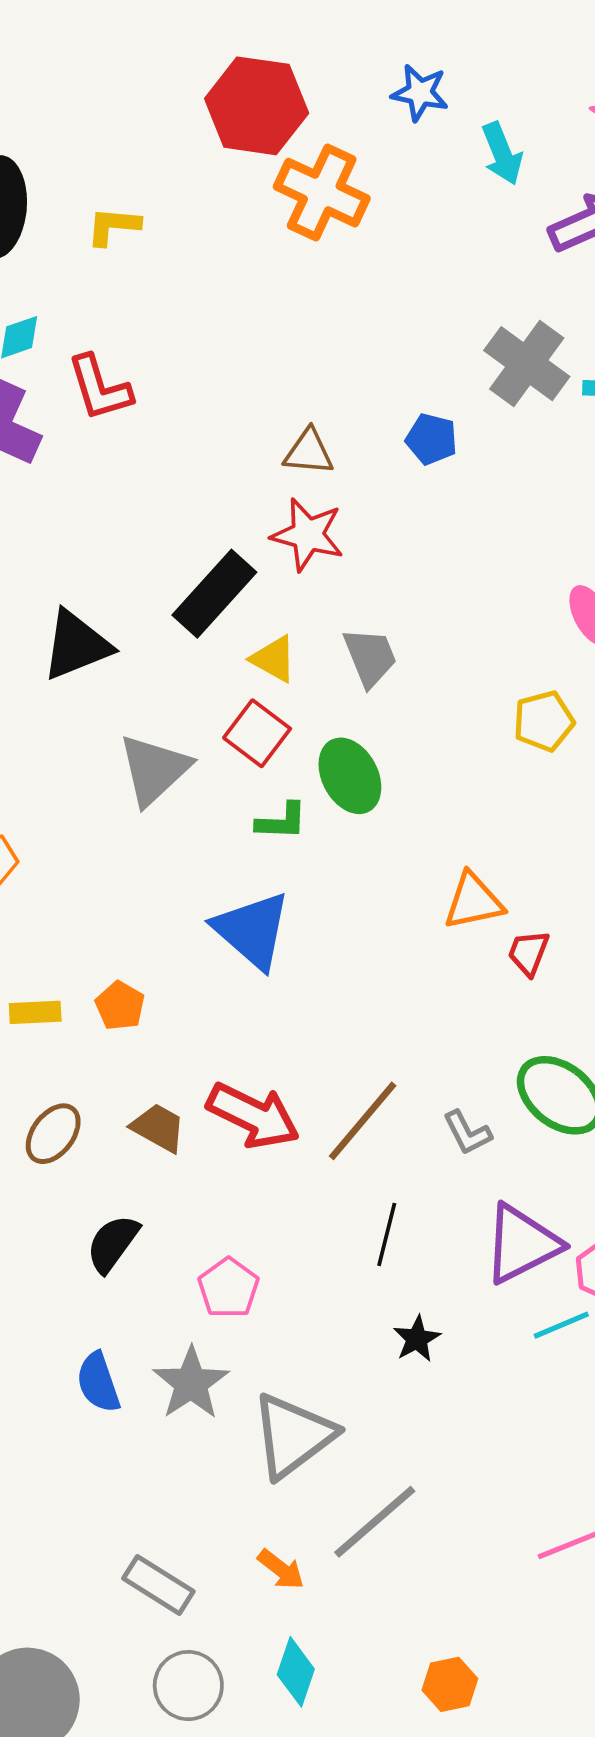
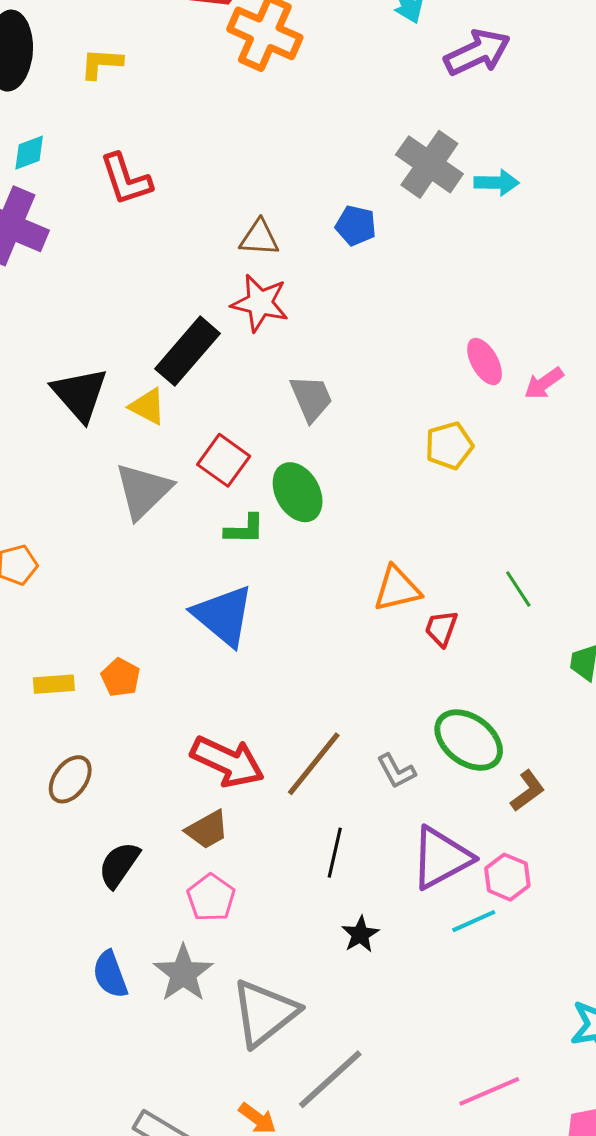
red L-shape: (100, 388) -> (126, 179), moved
black triangle: (76, 645) -> (80, 394), turned -48
yellow triangle: (274, 659) -> (148, 406), moved
brown trapezoid: (158, 1128) -> (207, 830), moved, turned 123

